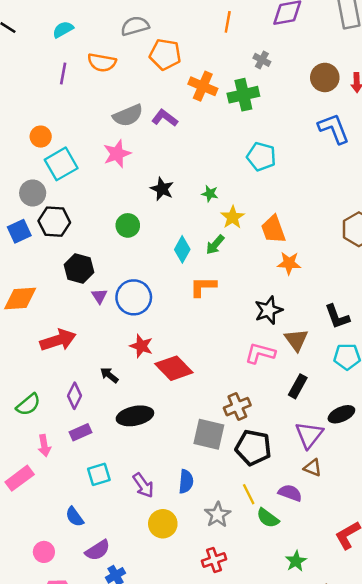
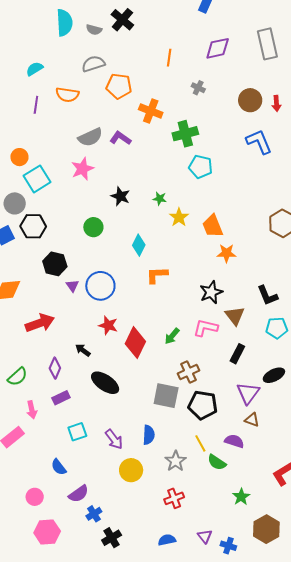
green cross: (243, 95) -> (185, 134), moved
green arrow: (215, 245) -> (172, 336), moved
red diamond: (174, 368) -> (135, 343), turned 72
black ellipse: (135, 416) -> (105, 383), turned 48

